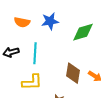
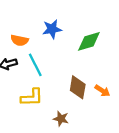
orange semicircle: (22, 22) -> (20, 40), moved
cyan line: (35, 53) -> (35, 65), turned -30

